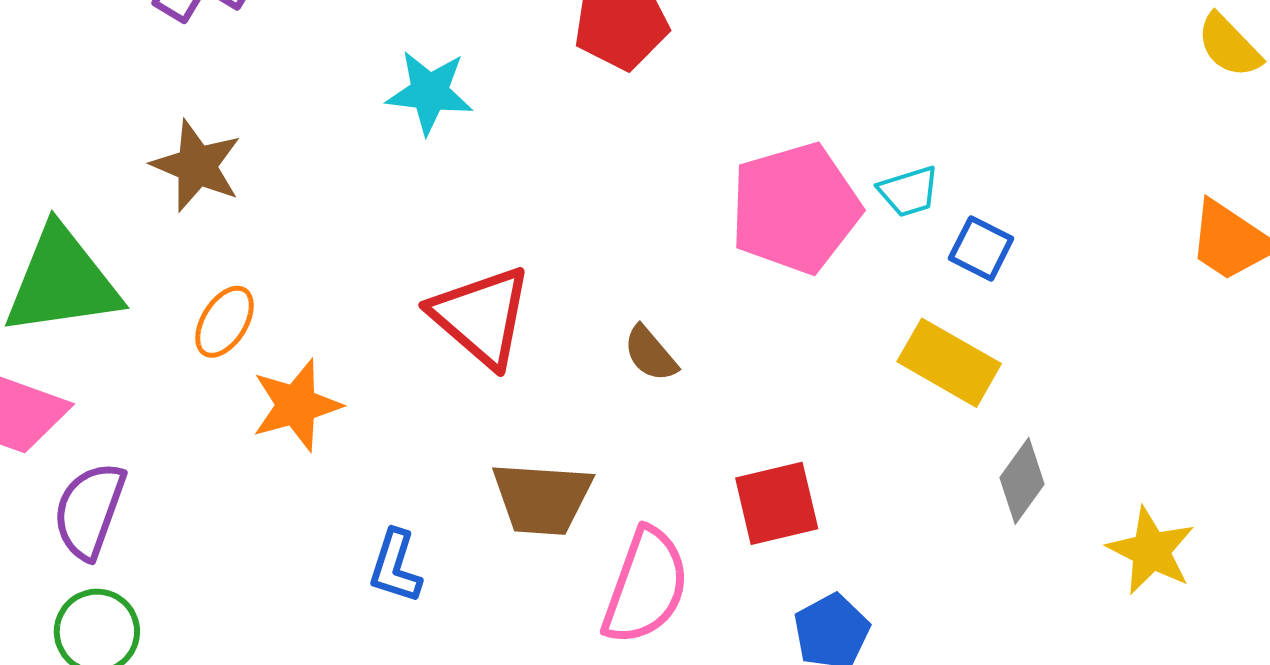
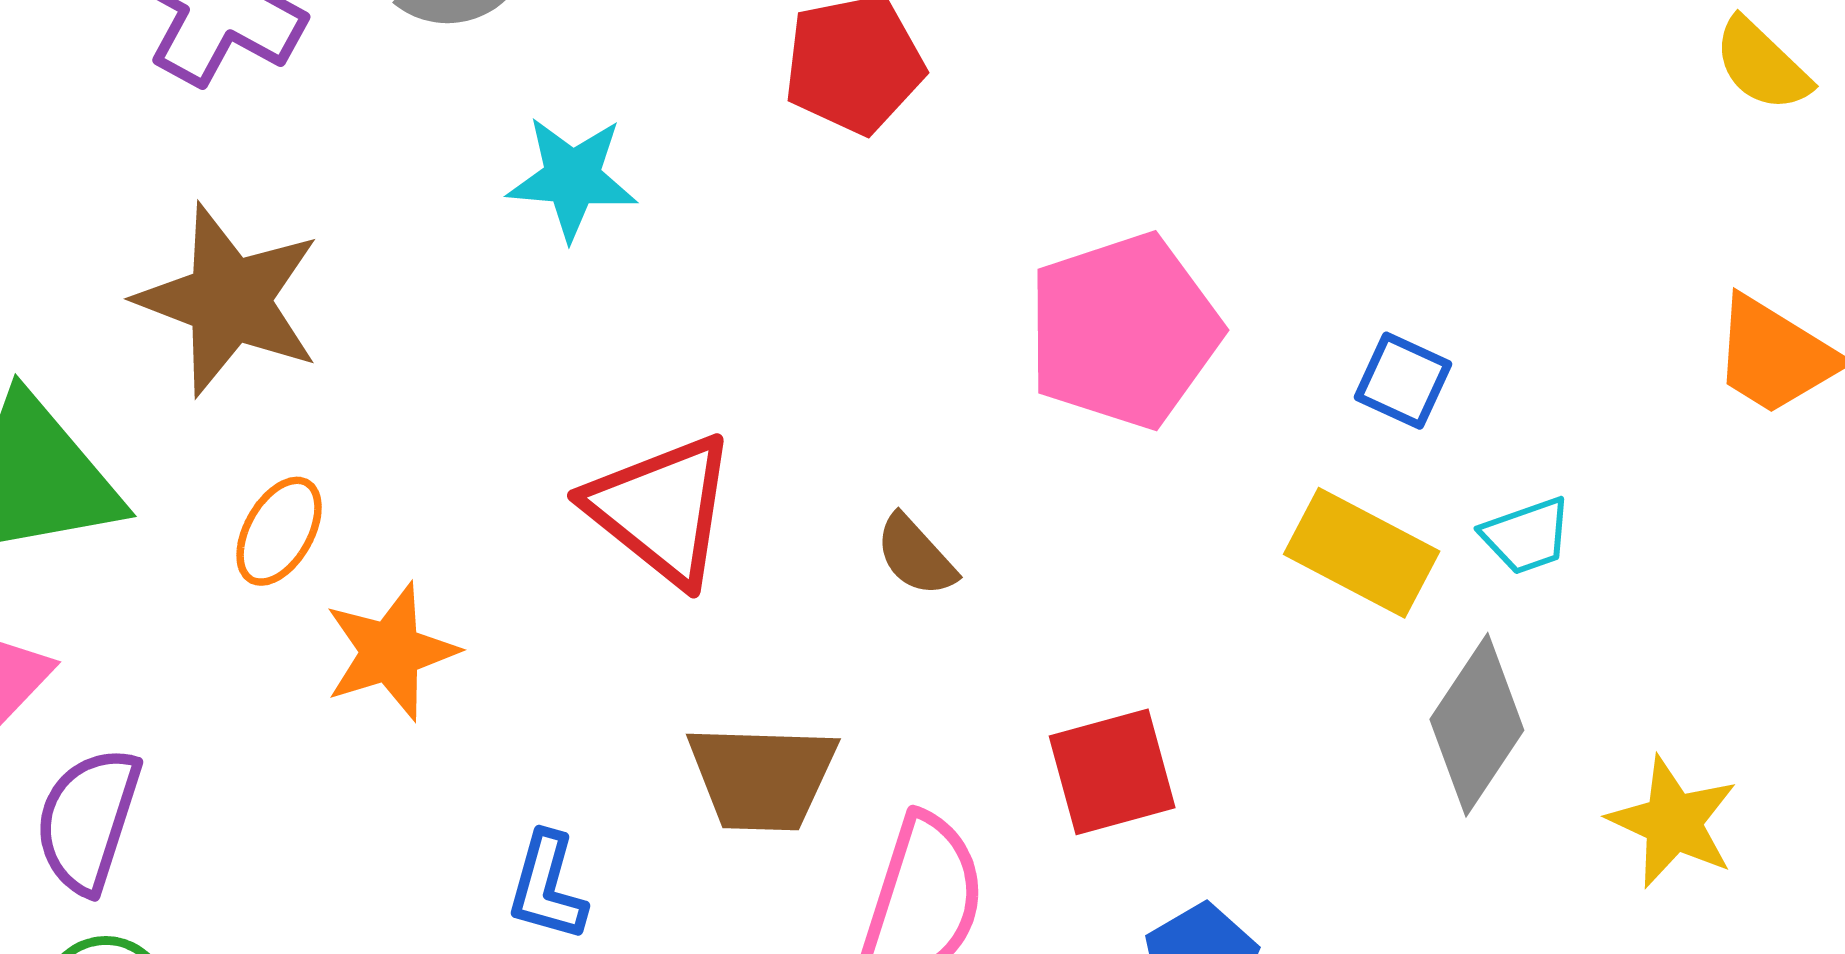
brown star: (197, 166) -> (229, 300), size x1.4
cyan trapezoid: (909, 191) -> (1527, 536), moved
gray diamond: (1022, 481) -> (1477, 725), size x1.4

